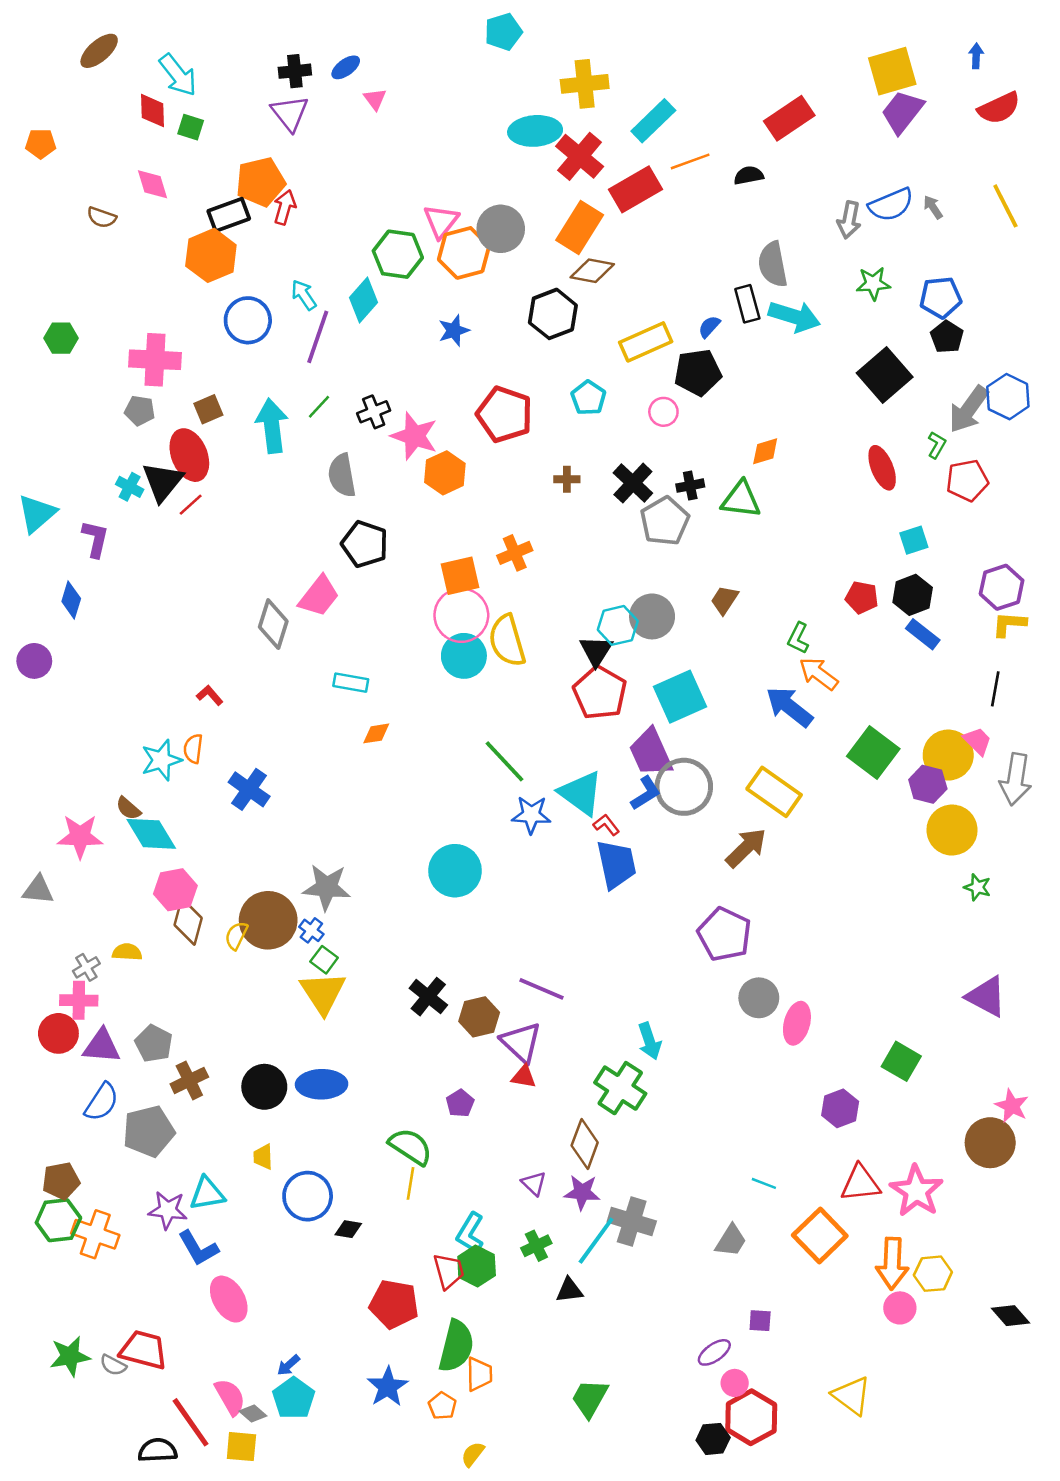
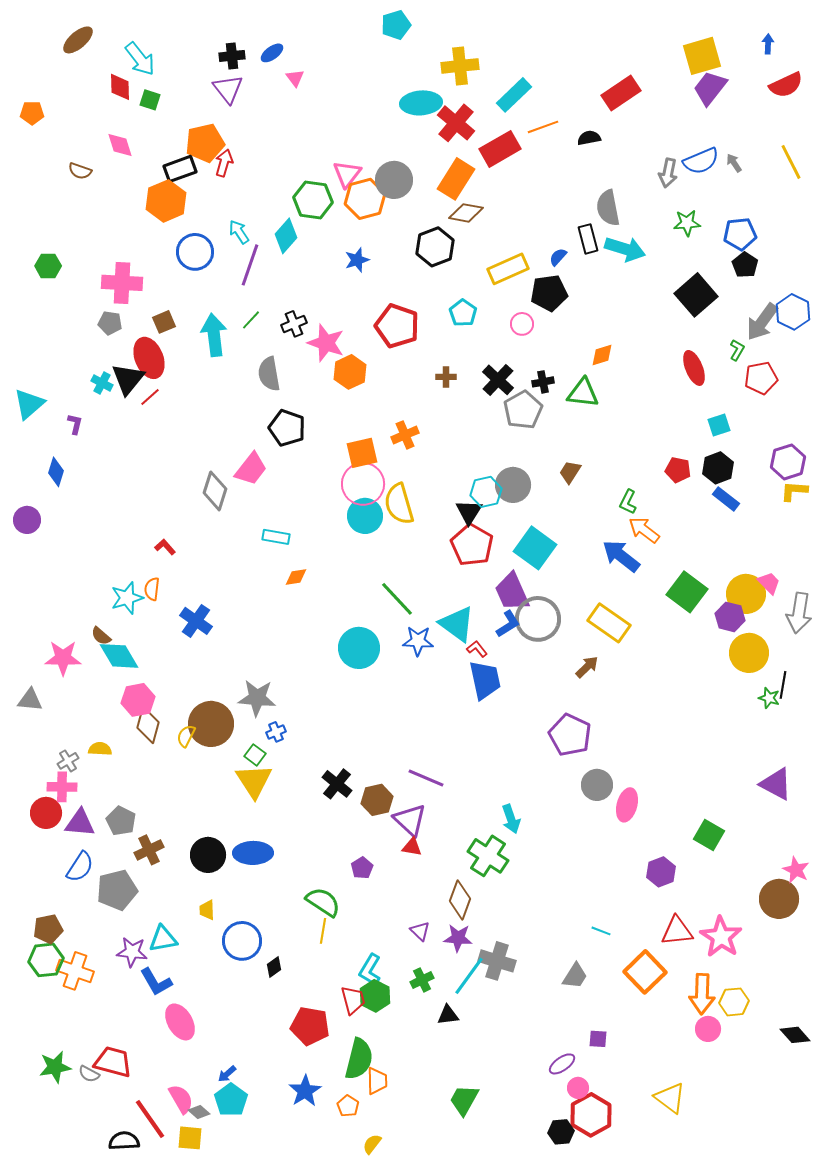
purple L-shape: (95, 539) -> (75, 424), size x0.7
black line: (995, 689) -> (783, 685), moved
cyan square: (680, 697) -> (535, 548), turned -30
brown arrow: (746, 848) -> (587, 667), size x0.7
cyan circle: (455, 871) -> (359, 648), moved
blue cross: (311, 930) -> (276, 732), moved, turned 30
black diamond: (348, 1229) -> (274, 967), turned -45

